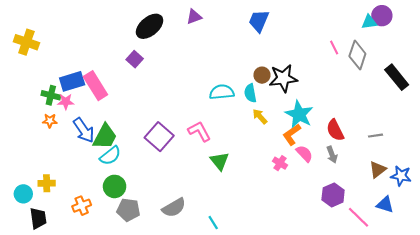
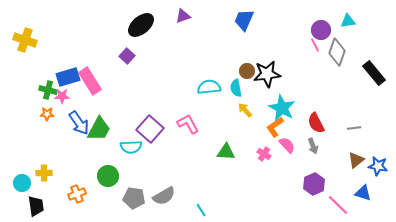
purple circle: (382, 16) -> (321, 30), moved
cyan semicircle: (110, 156) -> (131, 147), moved, turned 35
green triangle: (220, 161) -> (226, 152), moved, turned -48
gray pentagon: (128, 210) -> (134, 198), moved

